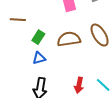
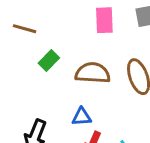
blue triangle: (39, 58) -> (82, 117), moved

